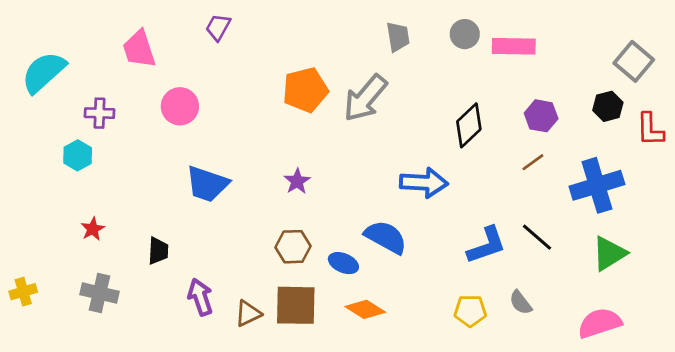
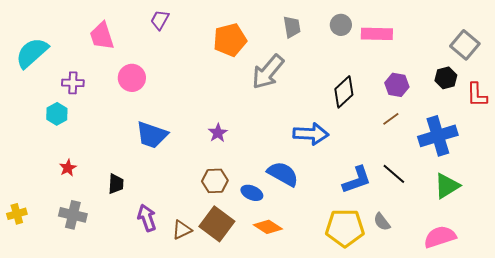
orange pentagon: (305, 90) -> (230, 40), moved
brown square: (296, 305) -> (217, 224), turned 36
yellow pentagon: (470, 311) -> (345, 228), size x1.6

